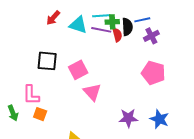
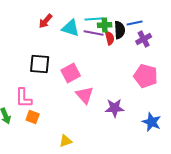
purple star: (128, 118) -> (115, 108), moved

